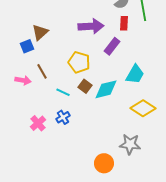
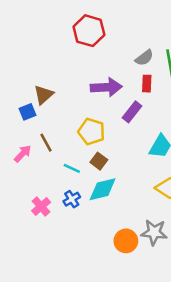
pink arrow: (23, 80) -> (23, 154), turned -56
cyan diamond: (106, 89) -> (103, 189), moved
orange circle: (104, 163) -> (126, 241), moved

